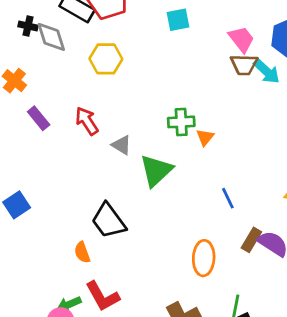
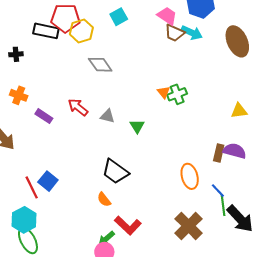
gray diamond: (51, 37) -> (100, 65), moved
yellow hexagon: (106, 59) -> (81, 31), moved
brown trapezoid: (244, 65) -> (175, 33), turned 40
green cross: (181, 122) -> (177, 94), moved
green triangle: (156, 171) -> (137, 126), size x0.6
blue line: (228, 198) -> (218, 191), moved

